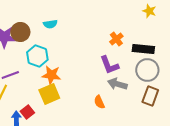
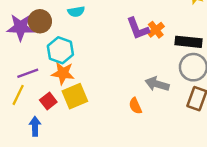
purple L-shape: (109, 65) -> (138, 29), moved
orange star: (51, 75) -> (63, 73), moved
red square: (27, 112) -> (48, 101), moved

